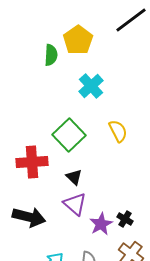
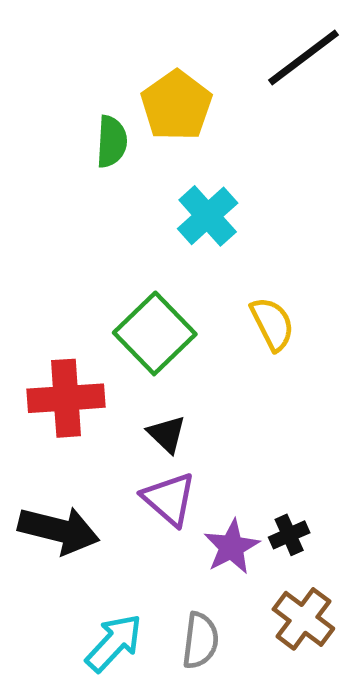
black cross: (125, 219) -> (289, 535), turned 35

